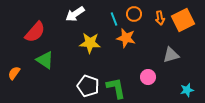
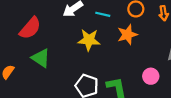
cyan line: (114, 19) -> (103, 14), moved, turned -56
orange star: (126, 38) -> (127, 35), turned -30

